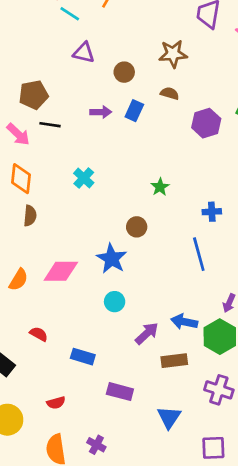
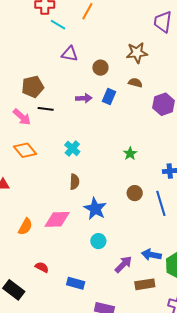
orange diamond: (21, 179) -> (25, 150), turned -45
brown semicircle: (30, 216) -> (74, 182), moved
brown circle: (137, 227) -> (135, 193), moved

